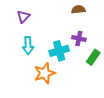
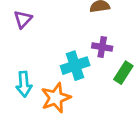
cyan arrow: (28, 45) -> (24, 84), moved

